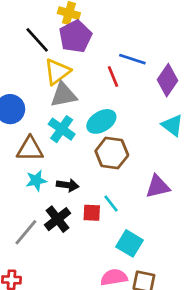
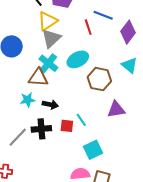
gray triangle: (64, 95) -> (51, 38), turned -35
brown triangle: (30, 149) -> (38, 78), moved
brown hexagon: (112, 153) -> (99, 79), moved
black cross: (58, 219) -> (41, 129), turned 30
cyan square: (130, 243) -> (93, 150), turned 30

